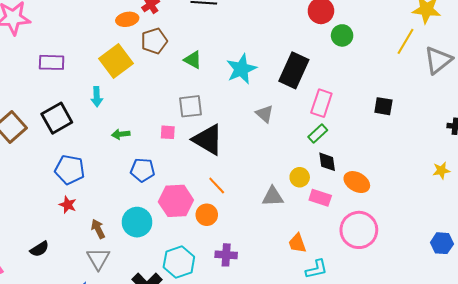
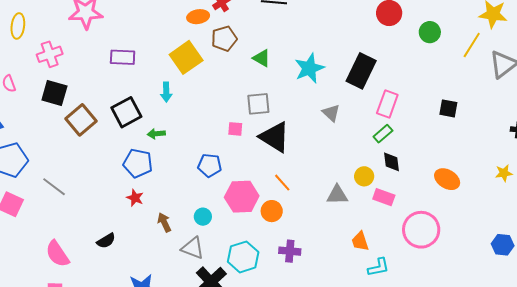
green circle: (342, 35) -> (430, 32), moved
green arrow: (121, 134) -> (156, 134), moved
orange ellipse: (357, 182) -> (447, 179), moved
cyan circle: (137, 222) -> (203, 217), size x0.6
gray triangle: (98, 259) -> (193, 248), moved, turned -40

